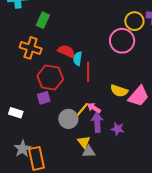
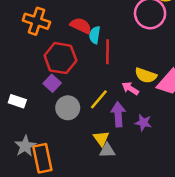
purple square: (44, 98) -> (52, 83), turned -32
pink arrow: (94, 108) -> (130, 88), moved
gray circle: (68, 119) -> (68, 108), moved

